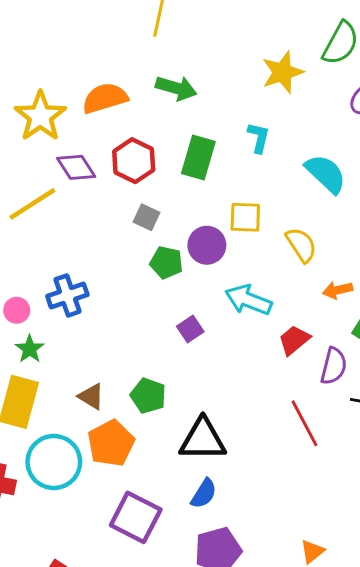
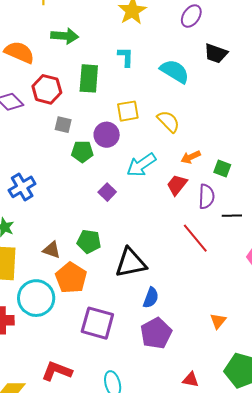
orange semicircle: (105, 98) -> (19, 52), turned 52
orange arrow: (338, 290) -> (191, 157), moved
cyan arrow: (248, 300) -> (141, 165), turned -44
blue semicircle: (204, 494) -> (151, 298), moved

